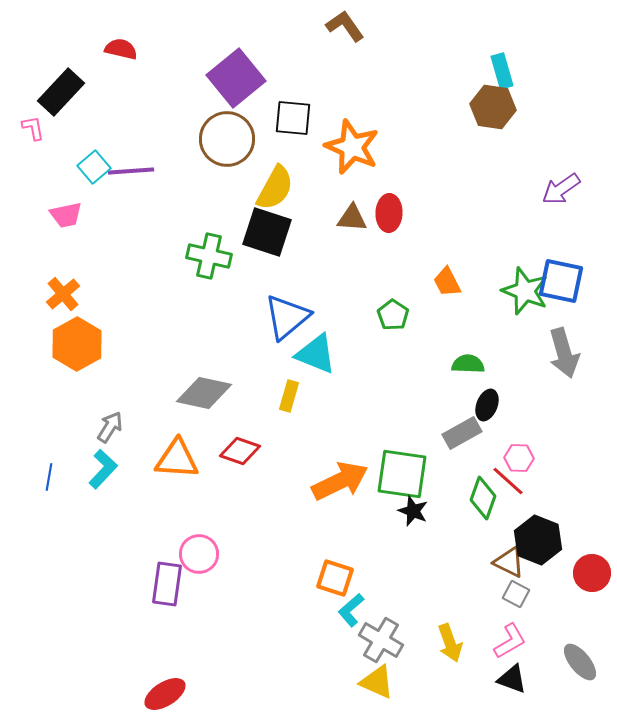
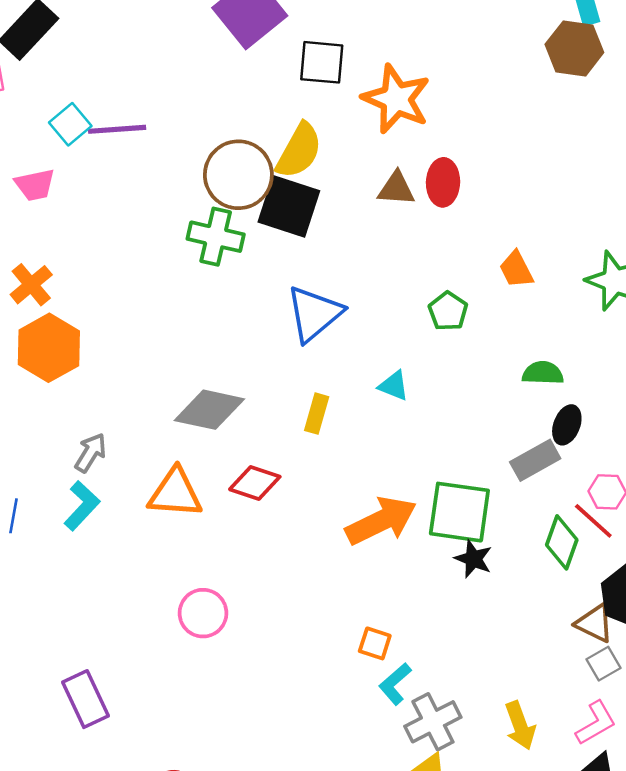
brown circle: (227, 139) -> (238, 175), moved
cyan triangle: (316, 354) -> (394, 386), moved, size x0.6
orange square: (335, 578) -> (375, 643), size x0.7
purple rectangle: (167, 584) -> (86, 699), moved, turned -33
gray square: (516, 594) -> (603, 664), turned 32
gray cross: (381, 640) -> (433, 722), turned 33

